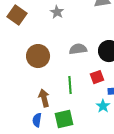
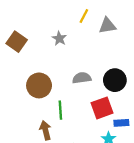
red square: (97, 77) -> (102, 108), size x1.5
green line: (70, 85) -> (60, 110), moved

